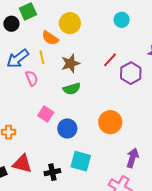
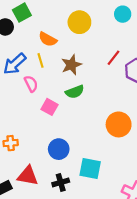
yellow circle: (70, 23) -> (79, 22), moved
pink square: (46, 114) -> (50, 107), moved
blue circle: (67, 128) -> (59, 149), moved

